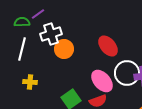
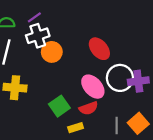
purple line: (38, 14) -> (34, 17), moved
yellow cross: (30, 82) -> (15, 88), size x1.5

